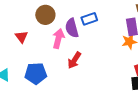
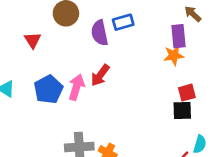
pink arrow: (58, 38) -> (76, 87), moved
blue pentagon: (36, 73) -> (48, 89), turned -30

